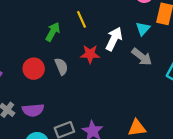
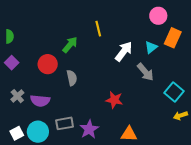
green arrow: (53, 32) -> (70, 45), moved
red star: (90, 54) -> (114, 100), moved
gray semicircle: (61, 66) -> (72, 78), moved

